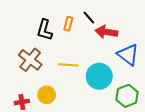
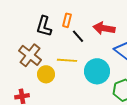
black line: (89, 18) -> (78, 36), moved
yellow circle: (47, 95) -> (46, 74), moved

